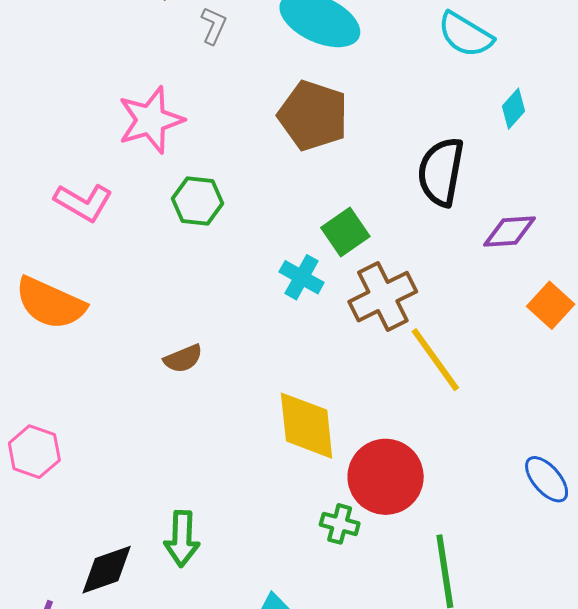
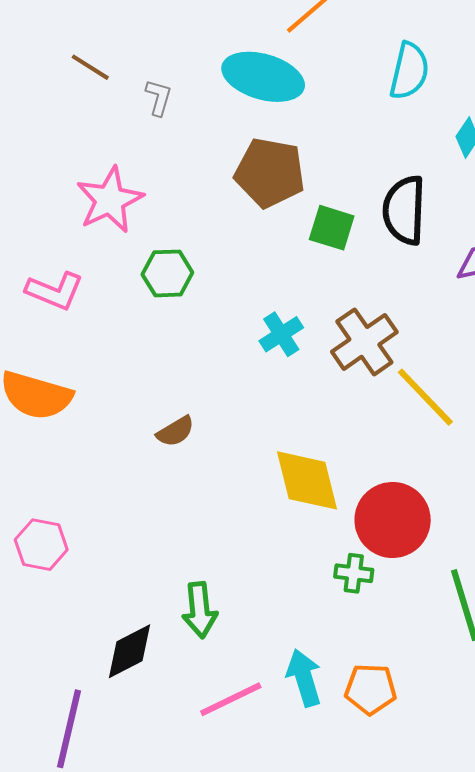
cyan semicircle: (465, 35) -> (409, 71), turned -100
green square: (345, 232) -> (332, 228), moved, turned -30
cyan cross: (302, 277) -> (281, 334), turned 36

